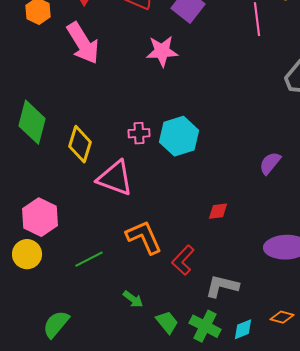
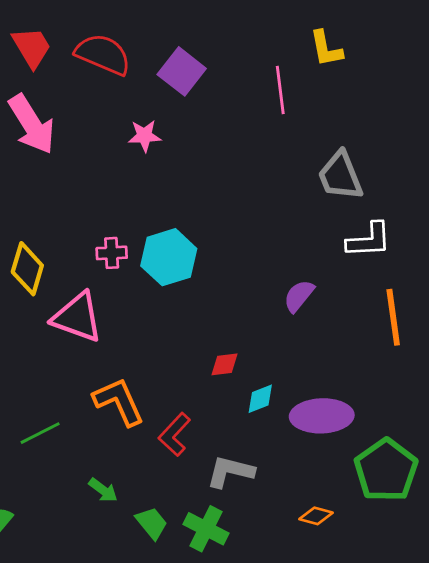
pink star: (162, 51) -> (145, 136), size x0.7
cyan diamond: (243, 329) -> (260, 399), moved

